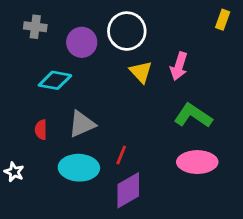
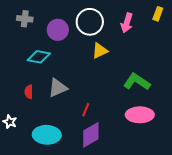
pink arrow: (179, 66) -> (127, 23), moved
yellow triangle: (141, 72) -> (100, 51), turned 48
cyan ellipse: (79, 168) -> (47, 135), moved

